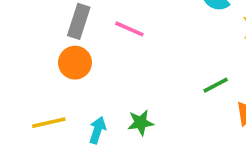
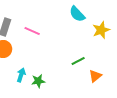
cyan arrow: (97, 130) -> (21, 75), moved

